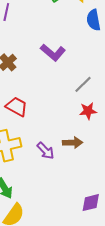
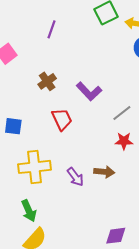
purple L-shape: (53, 52) -> (89, 91), moved
red trapezoid: (17, 107) -> (62, 119), moved, turned 30

